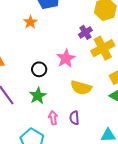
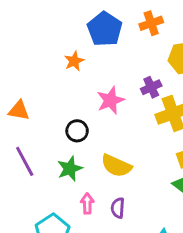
pink star: (66, 58) -> (111, 100), moved
yellow semicircle: (81, 88) -> (116, 166), moved

